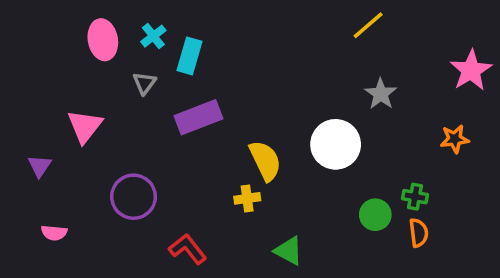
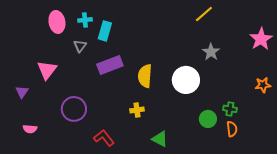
cyan cross: (153, 36) -> (85, 20), turned 32
orange star: (455, 139) -> (263, 85), moved
yellow semicircle: (265, 161) -> (145, 76), moved, turned -150

